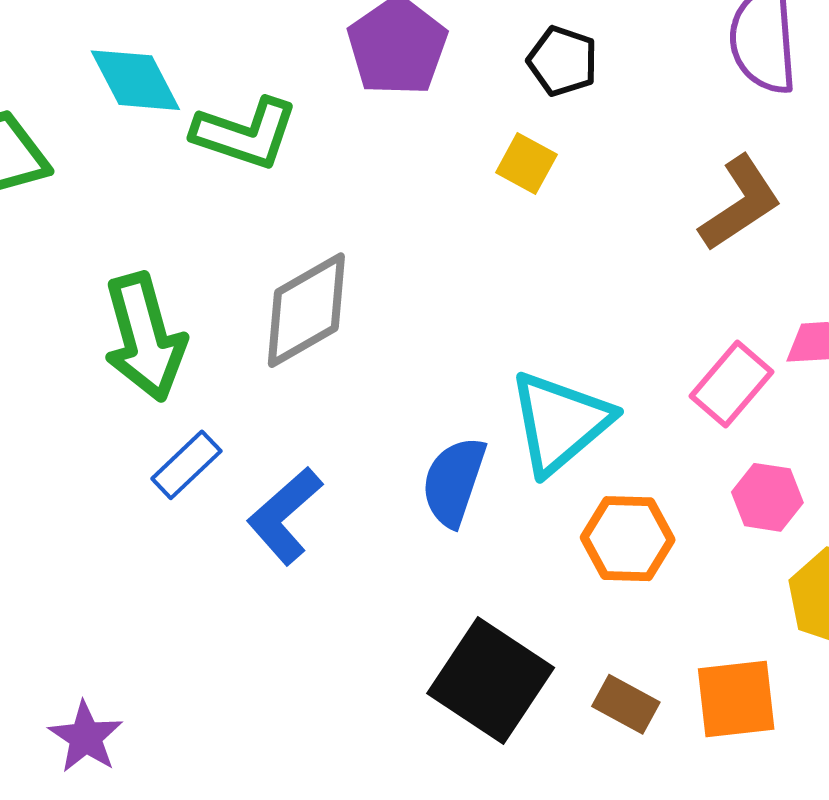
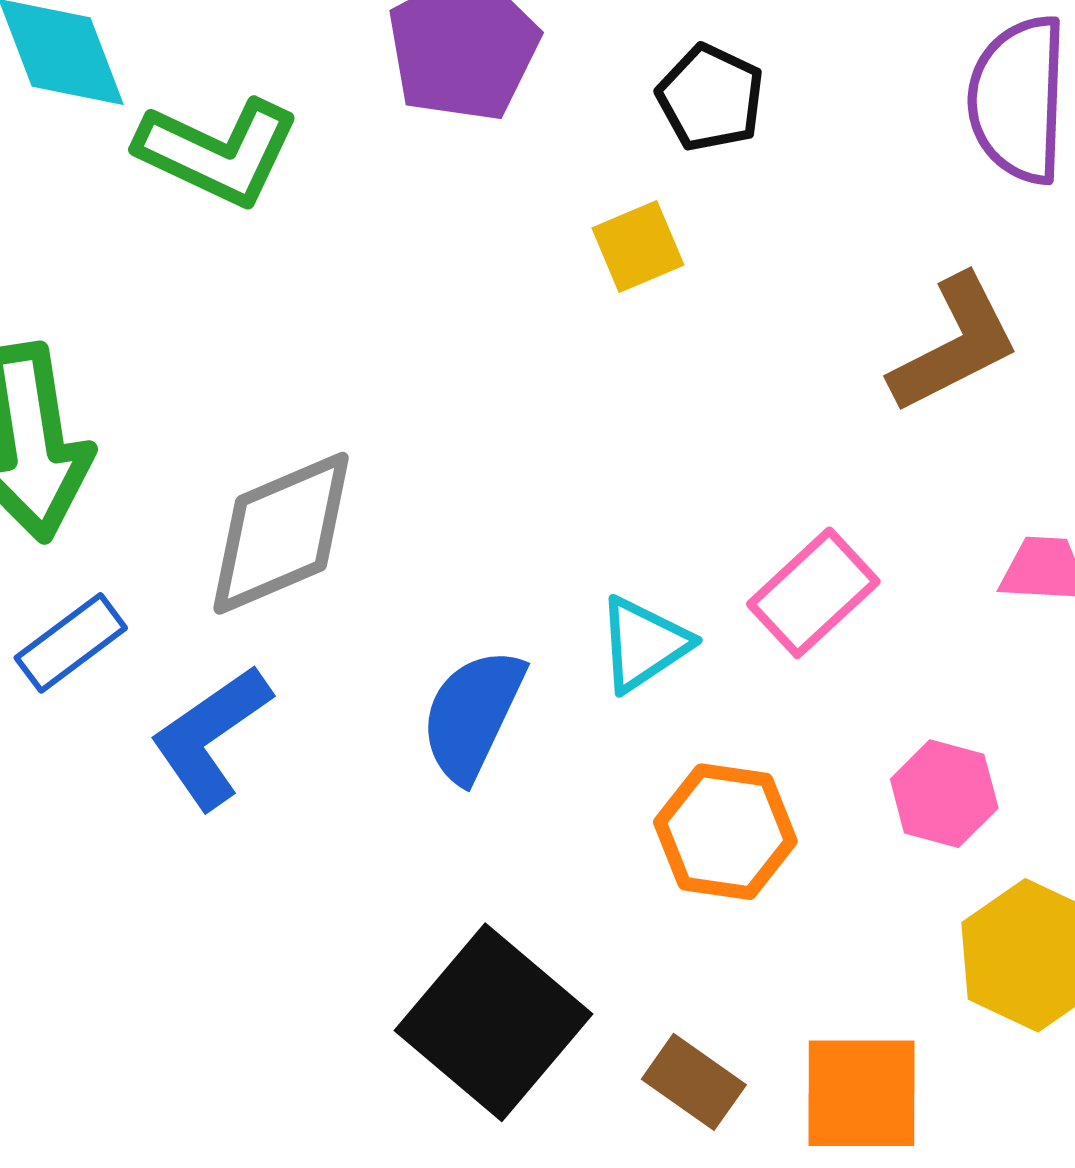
yellow square: (526, 164) -> (638, 247), turned 32
gray diamond: (306, 310) -> (281, 533), moved
pink rectangle: (732, 384) -> (813, 593), moved
cyan triangle: (560, 422) -> (644, 644), size x0.6

